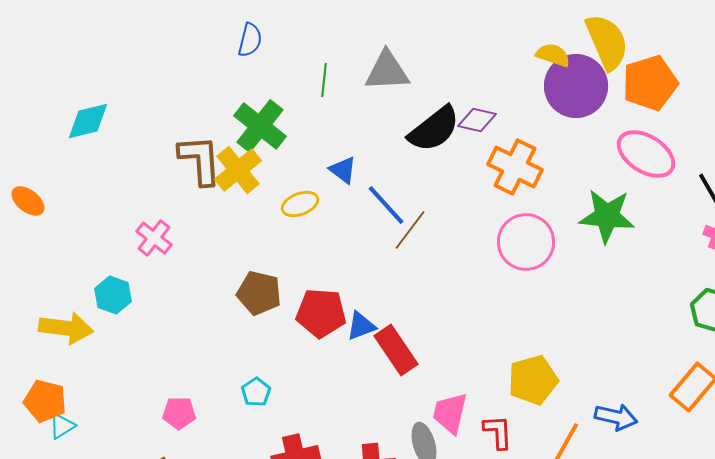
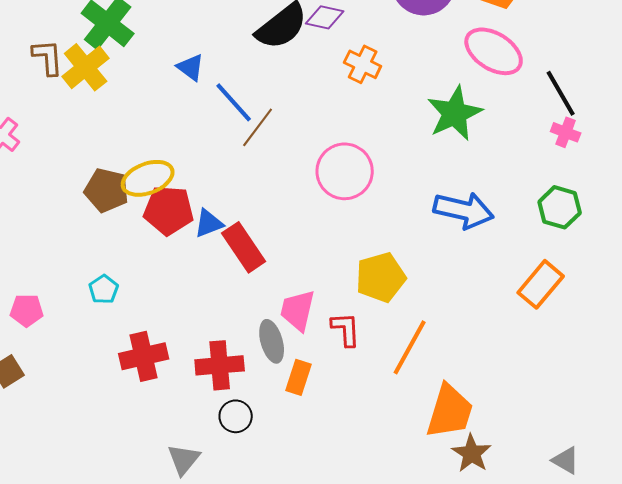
brown L-shape: (200, 160) -> (48, 57), size x0.7
orange cross: (515, 167) -> (363, 64), size x0.7
yellow ellipse: (300, 204) -> (148, 178), moved, size x1.4
green star: (607, 216) -> (455, 113), turned -30
pink circle: (526, 242) -> (345, 171), moved
blue arrow: (616, 417) -> (464, 210), moved, size x1.4

